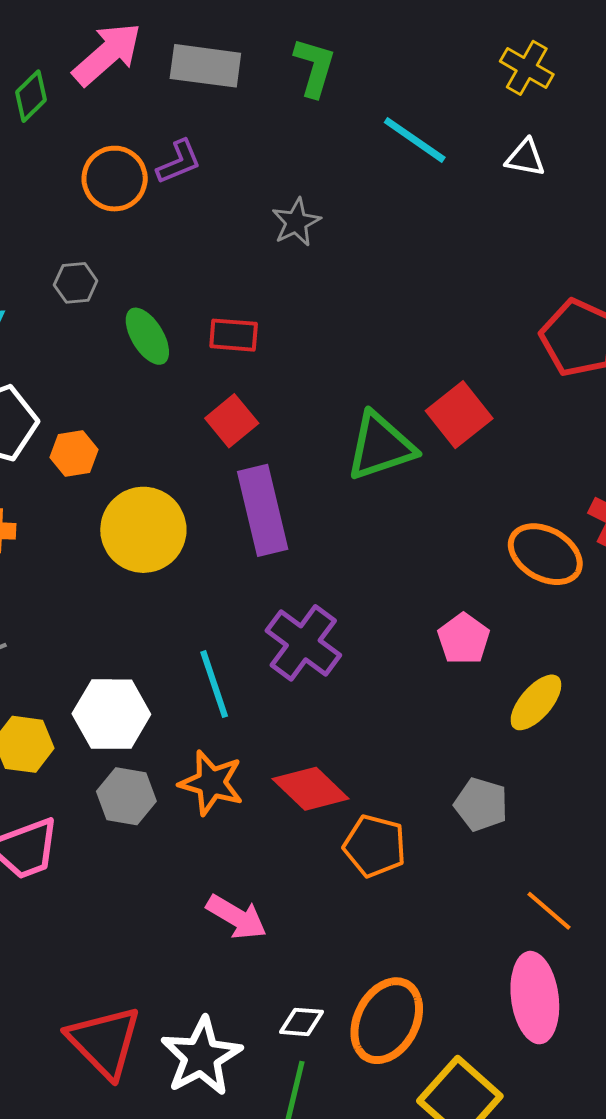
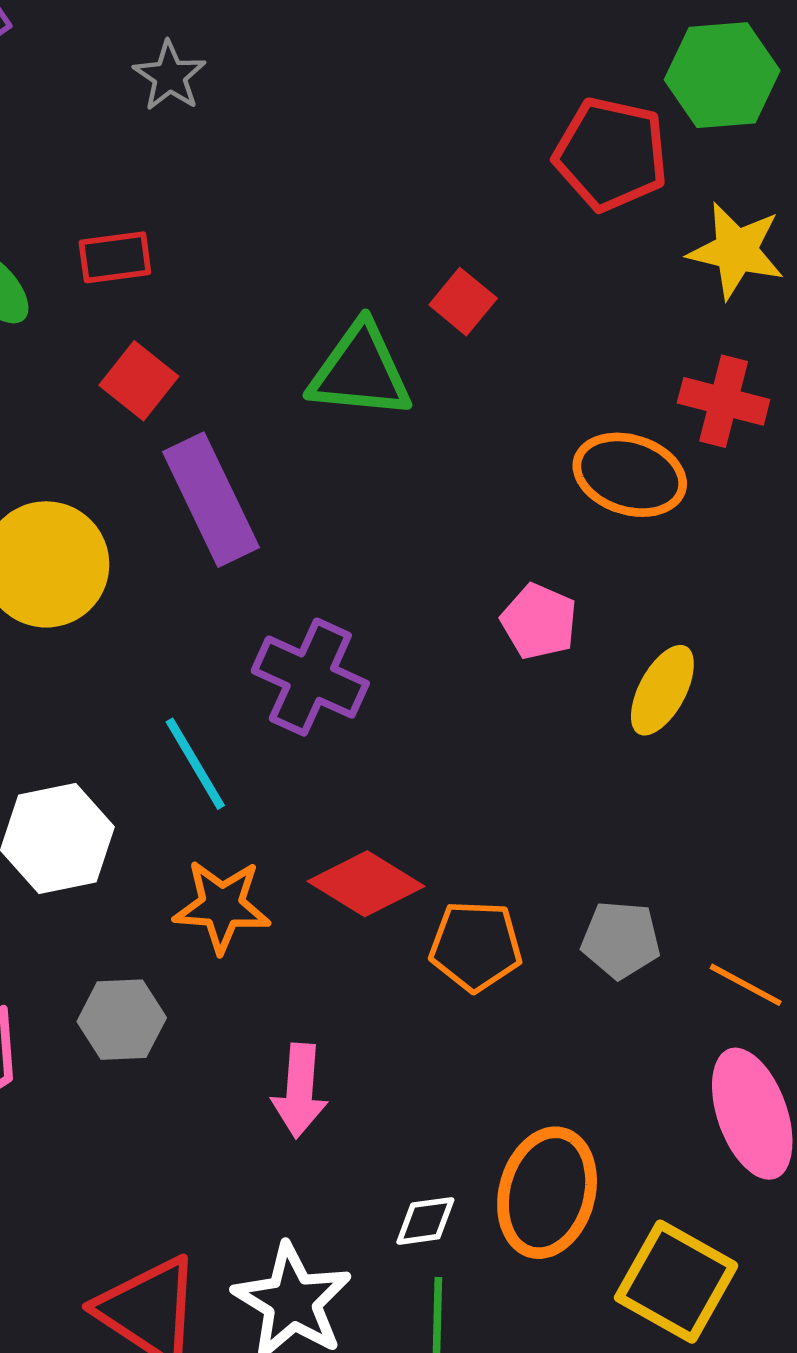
red square: (459, 415) -> (463, 302), size x0.7
green triangle: (381, 446) -> (360, 371), turned 36
gray hexagon: (126, 796) -> (122, 1020), moved
gray pentagon: (481, 804) -> (621, 940), moved
pink arrow: (237, 917) -> (300, 1091), turned 76

